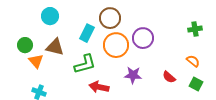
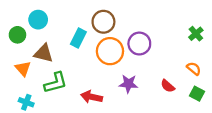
green cross: (195, 29) -> (196, 34), turned -32
green circle: (25, 45) -> (17, 35), moved
green L-shape: (85, 64) -> (56, 83), moved

